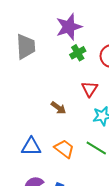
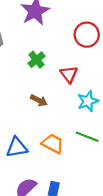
green cross: (78, 53) -> (37, 60), moved

